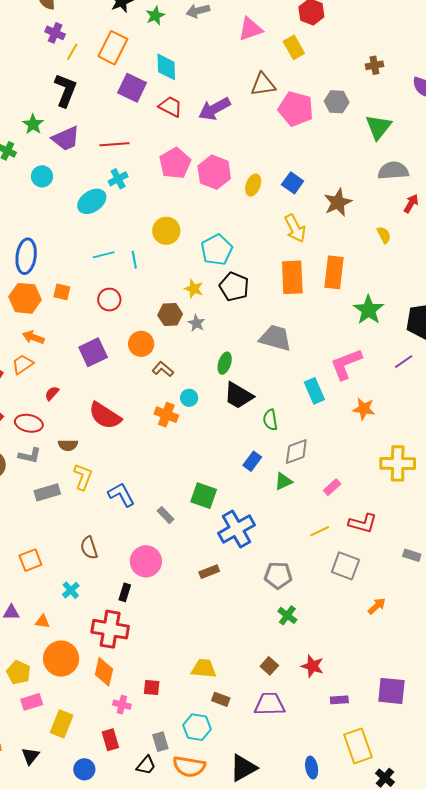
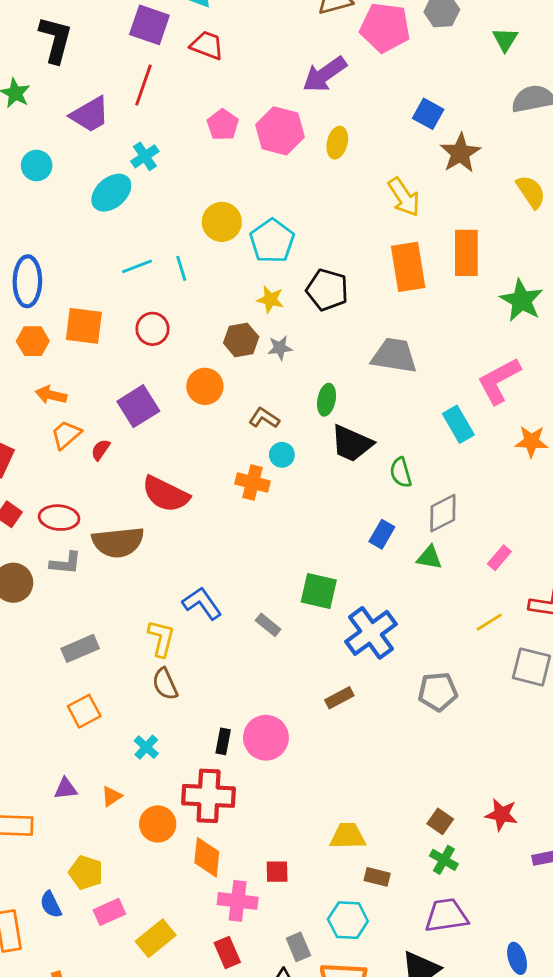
purple arrow: (214, 109) -> (325, 74), moved
green triangle: (378, 127) -> (505, 39), size x0.7
purple trapezoid: (66, 139) -> (90, 115), moved
red line: (114, 144) -> (144, 85), moved, turned -60
pink pentagon: (175, 163) -> (223, 125), size x0.7
blue square: (293, 183) -> (428, 114), moved
yellow semicircle: (384, 235) -> (531, 192), size x1.4
cyan pentagon: (217, 250) -> (272, 241), moved
orange square: (62, 292) -> (84, 326), size x1.6
orange hexagon: (25, 298) -> (33, 341), size x0.7
gray star: (196, 323) -> (280, 348), turned -30
orange trapezoid: (23, 364) -> (66, 435), moved
brown L-shape: (163, 369) -> (264, 418), moved
red semicircle: (52, 393) -> (101, 450), moved
brown semicircle: (68, 445) -> (118, 542), size x1.8
yellow L-shape: (83, 477) -> (161, 638), moved
green triangle: (283, 481) -> (429, 558), turned 42
gray rectangle: (47, 492) -> (80, 648), moved
pink circle: (146, 561) -> (266, 738), moved
green cross: (287, 615) -> (444, 860), moved
orange triangle: (43, 622) -> (111, 796), turned -35
orange circle: (61, 659) -> (158, 824), moved, size x0.7
purple trapezoid: (270, 704) -> (446, 915), moved
pink cross: (122, 705) -> (238, 901), size x1.5
yellow rectangle: (62, 724) -> (156, 938), turned 36

